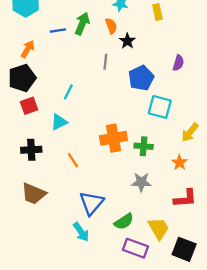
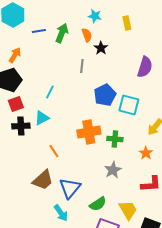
blue line: (58, 31) -> (39, 31), moved
purple semicircle: (178, 63) -> (145, 67), size x1.5
blue pentagon: (141, 78) -> (105, 95), moved
black cross: (31, 150) -> (21, 126), moved
gray star: (141, 182) -> (113, 170), turned -30
brown trapezoid: (34, 194) -> (43, 180), moved, turned -65

